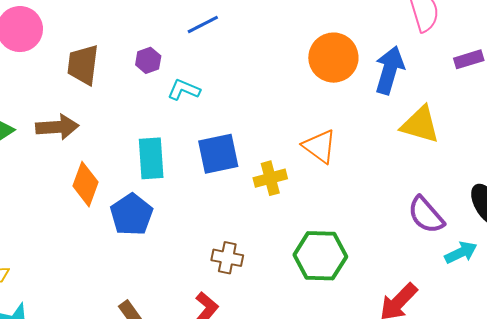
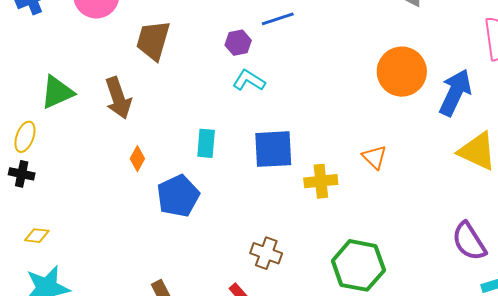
purple hexagon: (148, 60) -> (238, 43), moved
brown arrow: (57, 127) -> (118, 98), turned 66
orange triangle: (319, 146) -> (374, 157), size x0.7
cyan rectangle: (151, 158) -> (206, 143), size x0.7
orange diamond: (86, 184) -> (137, 159), size x0.6

